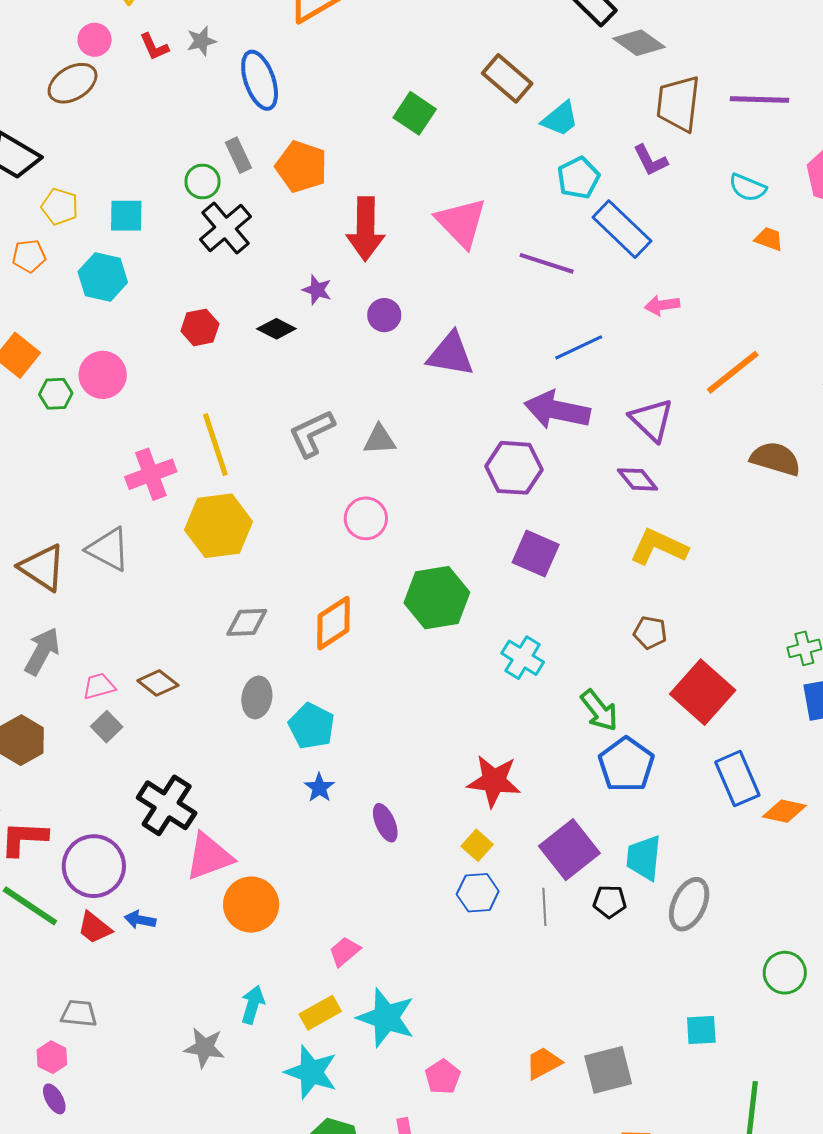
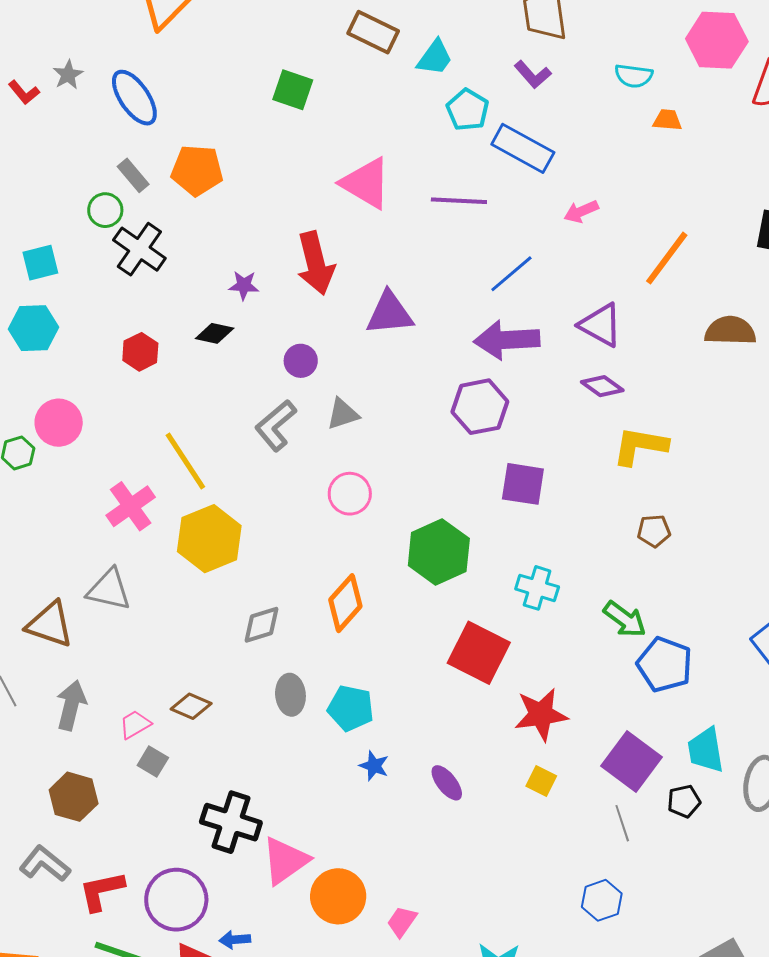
red arrow: (366, 229) -> (316, 263), moved
purple circle: (384, 315) -> (301, 361), moved
red square: (703, 692) -> (479, 653), moved
blue hexagon: (478, 893) -> (602, 900), moved
pink trapezoid: (345, 951) -> (402, 922), moved

